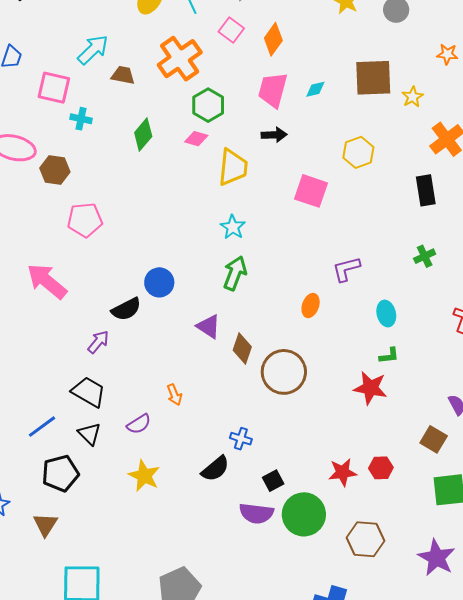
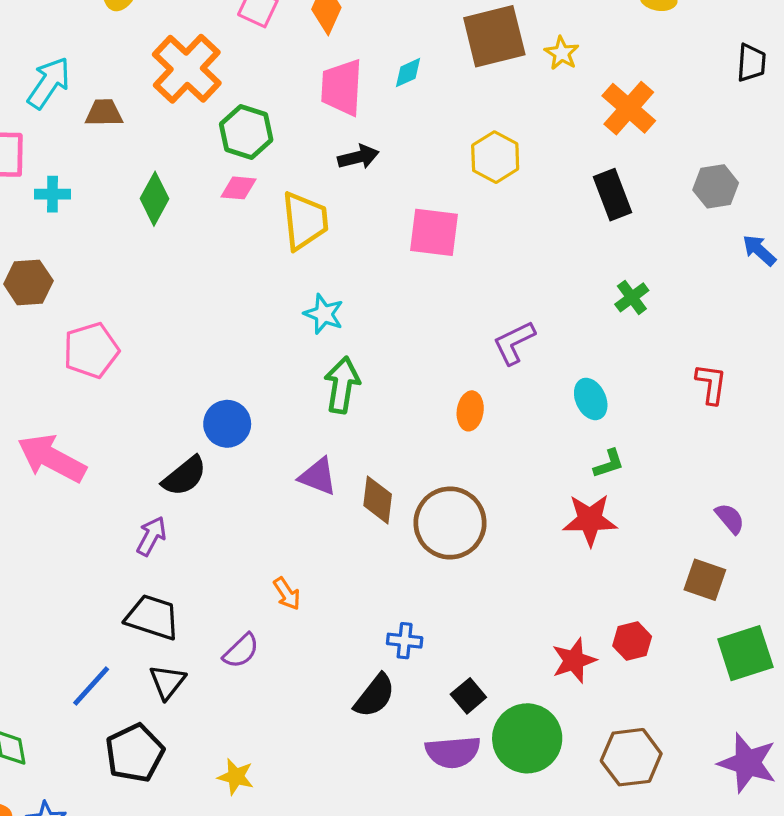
black triangle: (89, 434) -> (167, 682), turned 35
yellow star: (144, 476) -> (236, 777), moved, size x0.7

